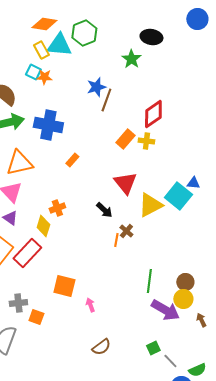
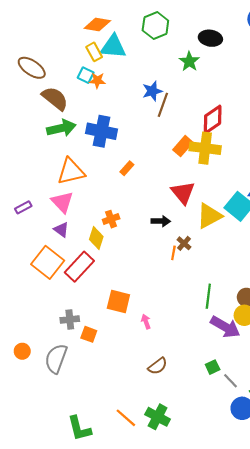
green hexagon: (84, 33) -> (155, 25), moved
yellow cross: (146, 141) -> (205, 148), size x1.8
black arrow: (104, 210) -> (161, 221), turned -42

